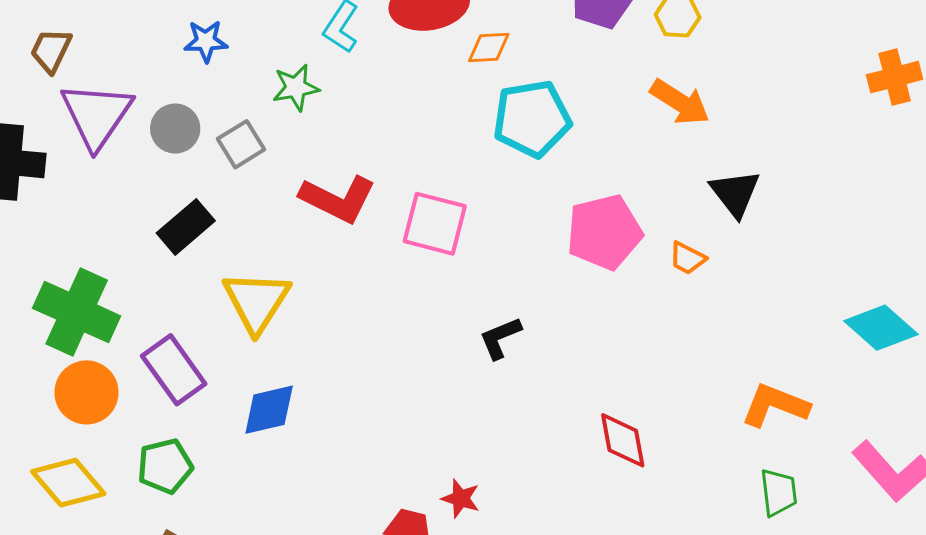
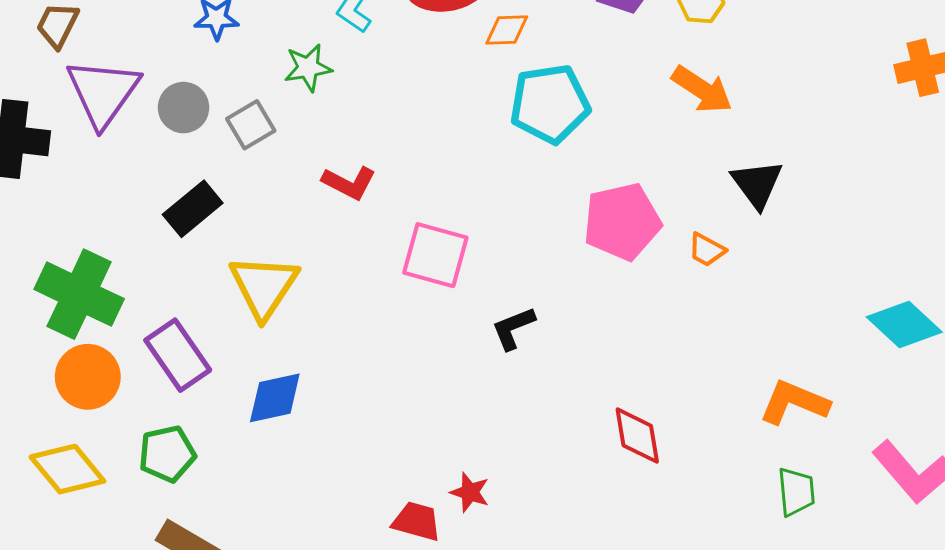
red L-shape: (338, 199) -> (349, 183), size x0.7
pink square: (435, 224) -> (435, 255), moved

